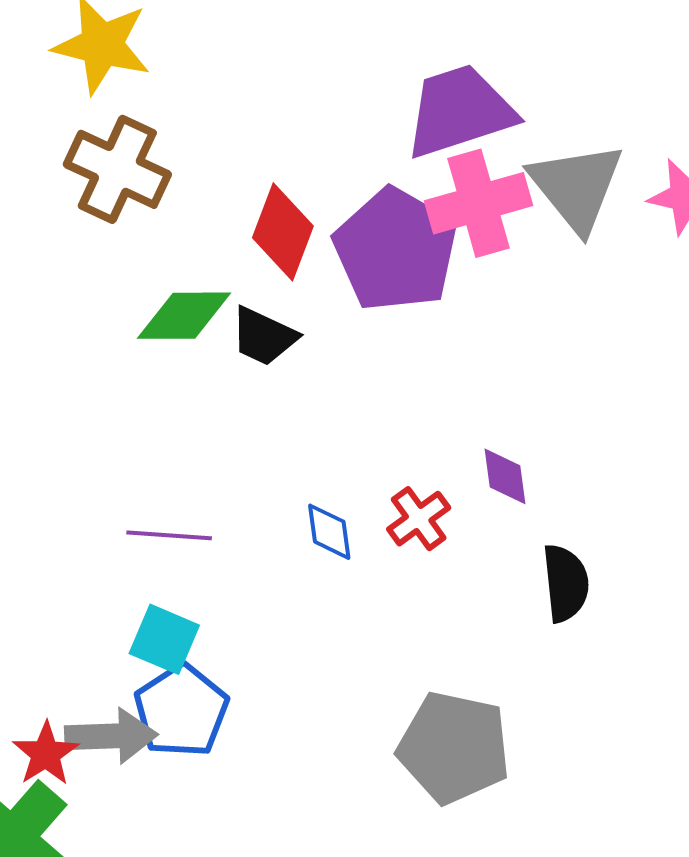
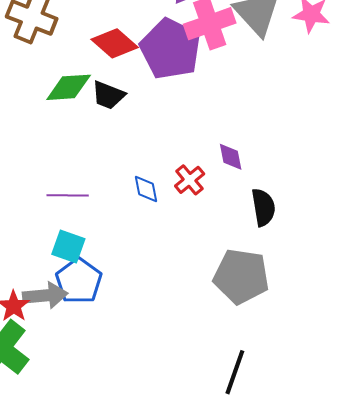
red diamond: (283, 232) -> (115, 43), turned -66
gray pentagon: (454, 748) -> (241, 276), moved

